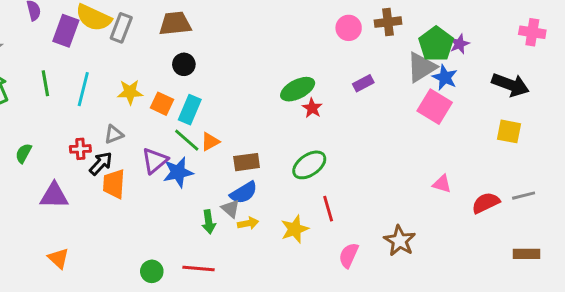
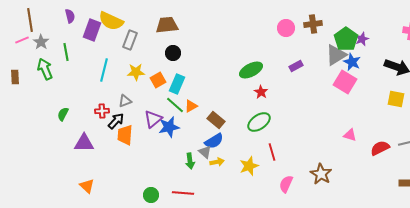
gray rectangle: (121, 28) -> (130, 40), moved
green line: (45, 83) -> (66, 52), moved
orange square: (162, 104) -> (158, 80), turned 35
red star: (312, 108) -> (261, 92), moved
brown rectangle: (247, 162) -> (216, 120), turned 48

